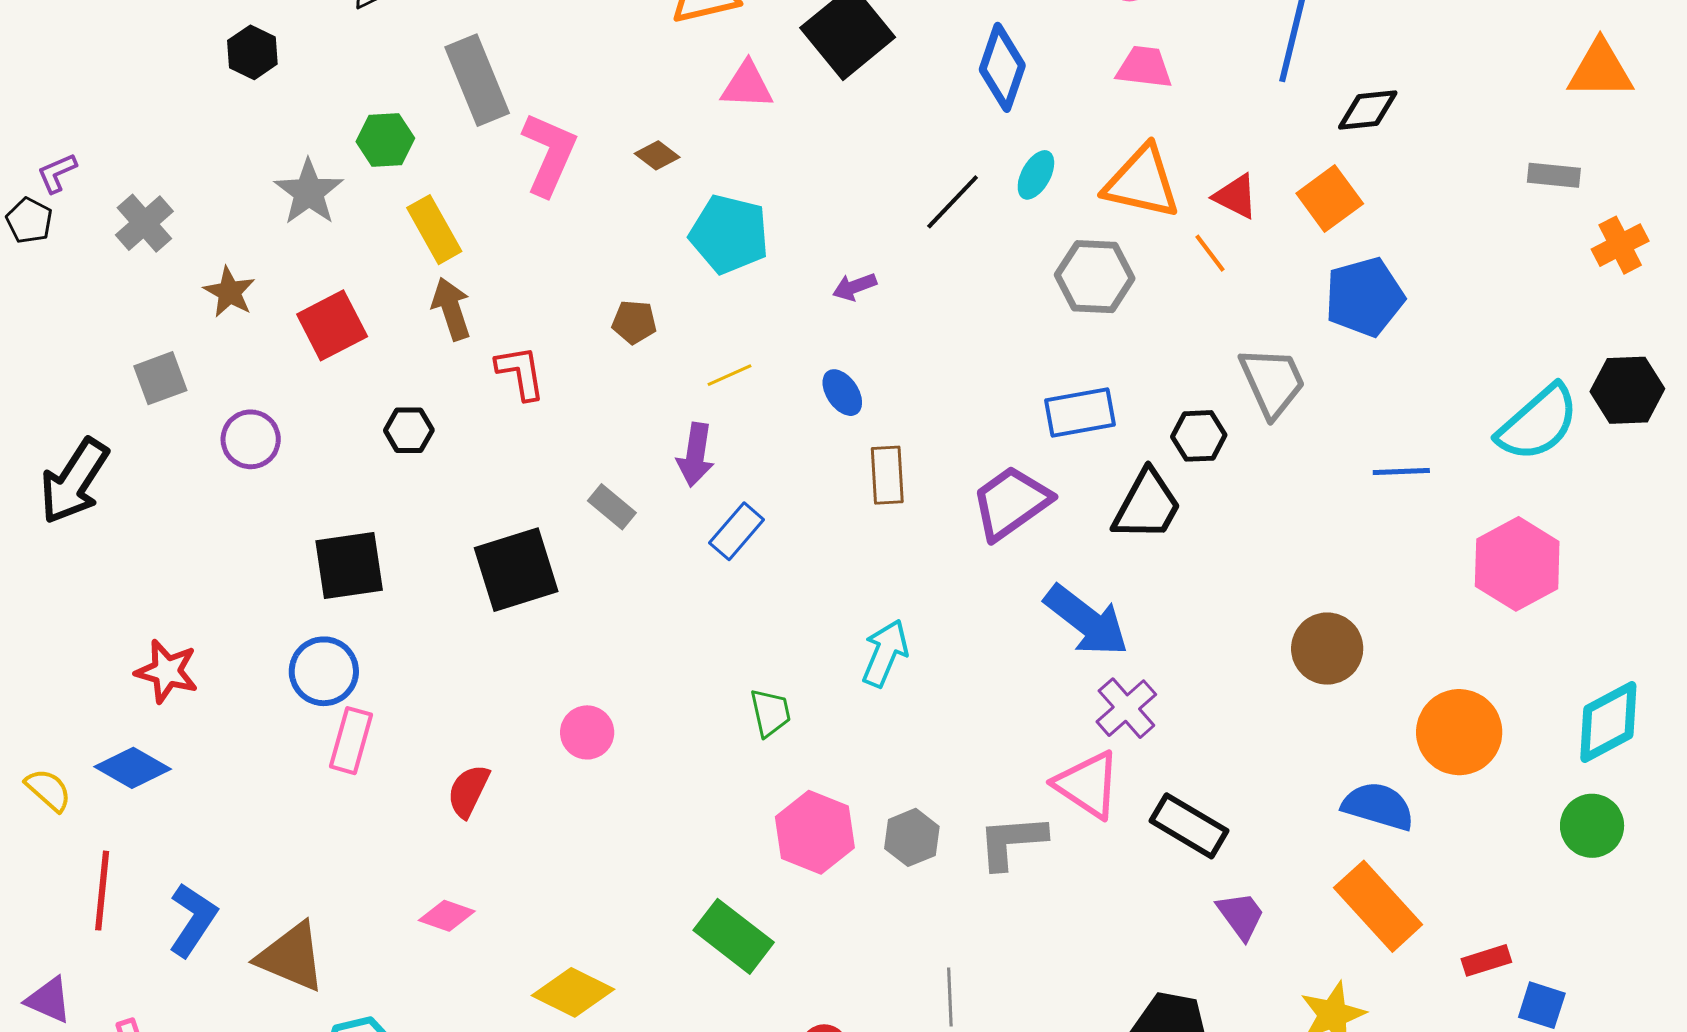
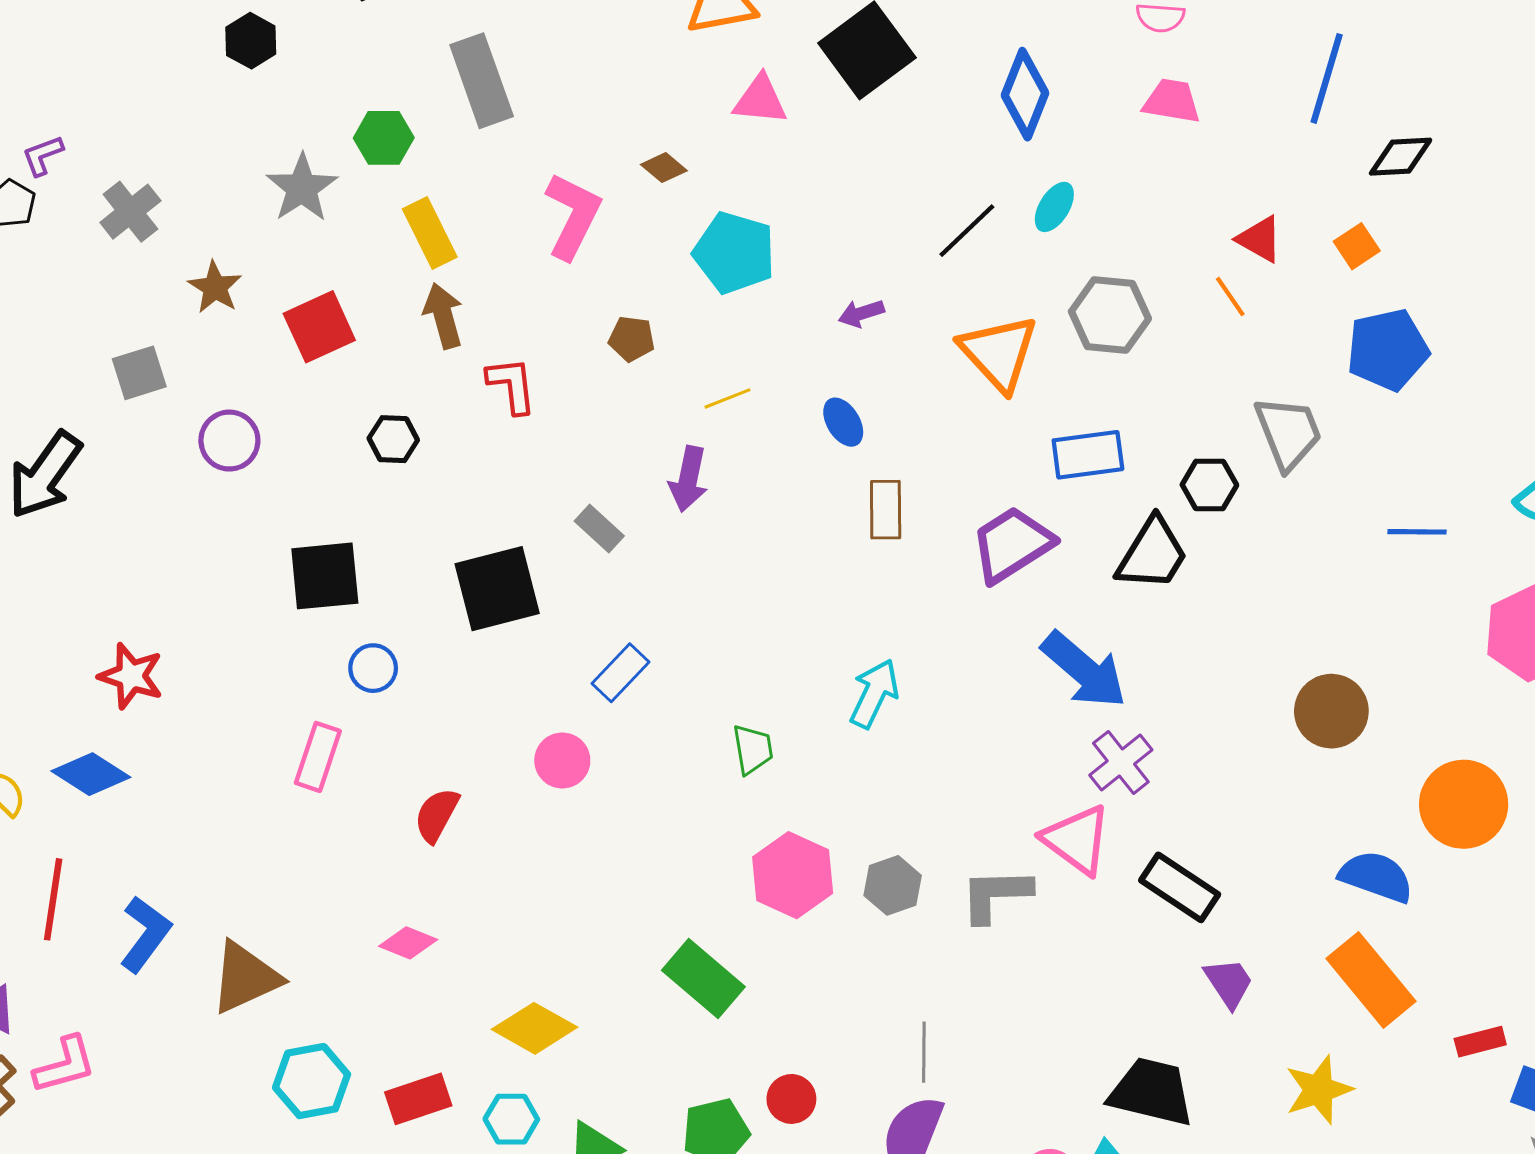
pink L-shape: (549, 154) -> (573, 216), moved
orange triangle: (1142, 182) -> (999, 353), moved, turned 32
orange square: (1330, 199) -> (1357, 246), size x0.7
blue rectangle: (737, 531) -> (621, 673), moved
blue circle: (324, 671) -> (373, 668), moved, size x0.7
brown triangle: (291, 957) -> (245, 977), turned -50

